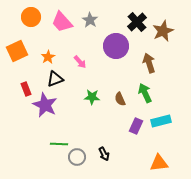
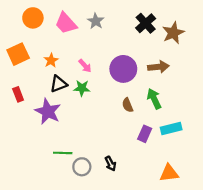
purple circle: (116, 46) -> (123, 69), moved
brown arrow: (149, 63) -> (158, 67), turned 102
red rectangle: (26, 89) -> (18, 94), moved
green star: (92, 97) -> (82, 88), moved

